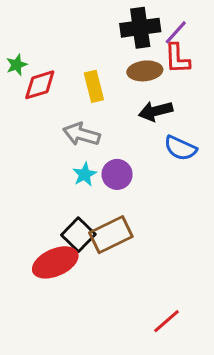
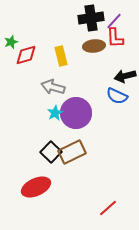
black arrow: (156, 111) -> (125, 76), moved
purple circle: (117, 174) -> (76, 113), size x1.6
red ellipse: (55, 262) -> (36, 187), moved

